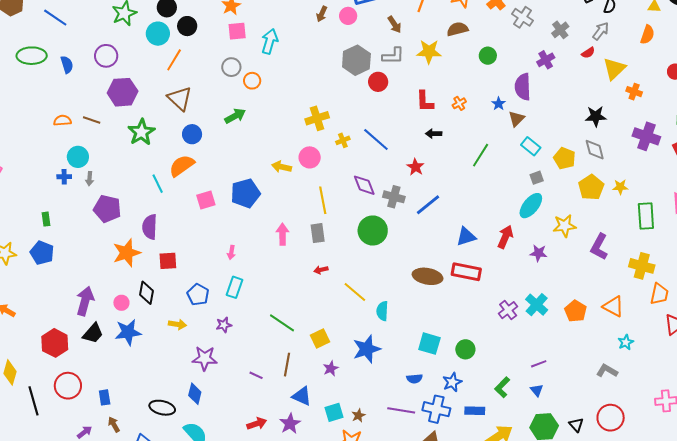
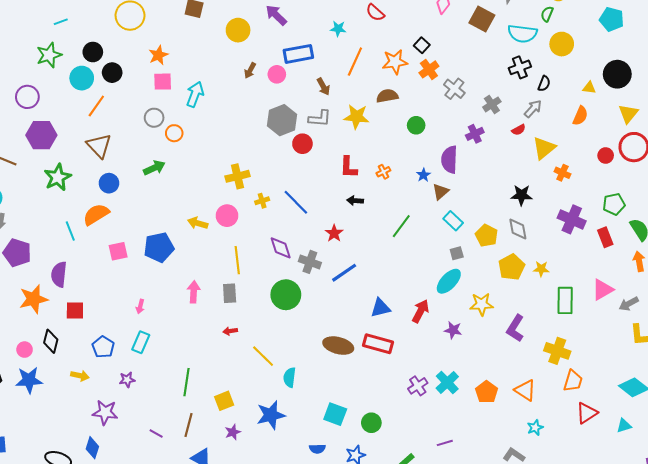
green line: (282, 323) -> (187, 382), turned 60

